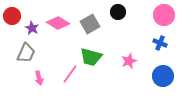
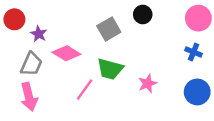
pink diamond: (58, 23) -> (66, 53), moved
pink star: (129, 61) -> (148, 84), moved
pink arrow: (39, 78) -> (29, 97), moved, size x1.6

